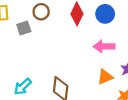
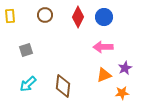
gray square: (24, 28) -> (26, 50), moved

